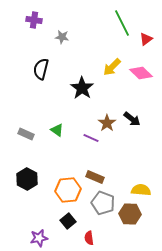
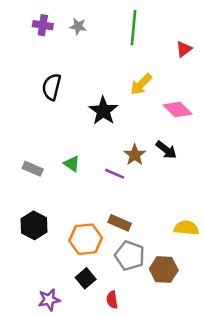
green line: (122, 23) -> (133, 28), moved, turned 32
gray star: (62, 37) -> (78, 26), moved
pink diamond: (141, 73) -> (178, 110), moved
yellow semicircle: (141, 190) -> (186, 228), moved

